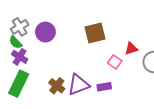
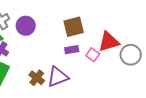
red triangle: (131, 49) -> (109, 42), size x1.6
purple rectangle: (104, 87) -> (72, 50), moved

